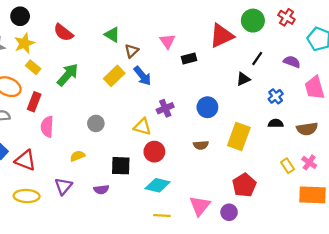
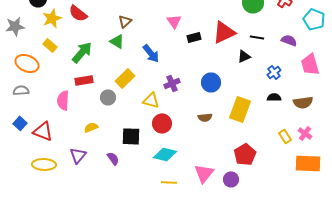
green triangle: (112, 35) -> (117, 41), moved
red triangle: (221, 36) -> (224, 32), moved
yellow star: (24, 43) -> (52, 18), moved
brown triangle: (132, 51) -> (125, 21), moved
black line: (257, 58) -> (257, 37), turned 64
yellow rectangle: (114, 76) -> (125, 78), moved
red rectangle: (34, 102) -> (84, 80), moved, turned 60
purple semicircle: (101, 190) -> (113, 158), turned -120

